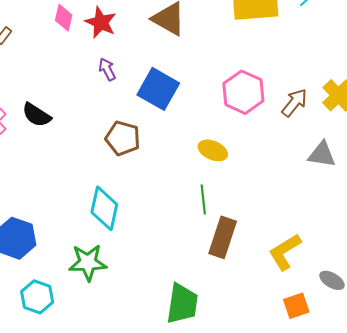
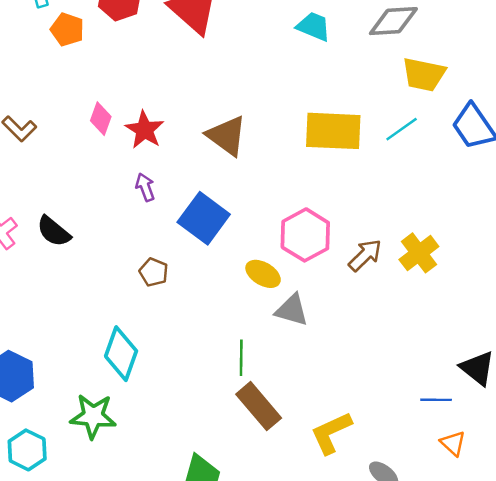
brown pentagon: (123, 138) -> (154, 272), size x0.7
yellow ellipse: (213, 150) -> (263, 274), moved
gray triangle: (322, 154) -> (292, 310), moved
brown rectangle: (223, 237) -> (259, 406), turned -66

